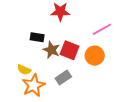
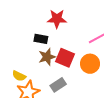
black rectangle: (37, 37) -> (41, 39), moved
brown star: (51, 50) -> (47, 57), turned 30

